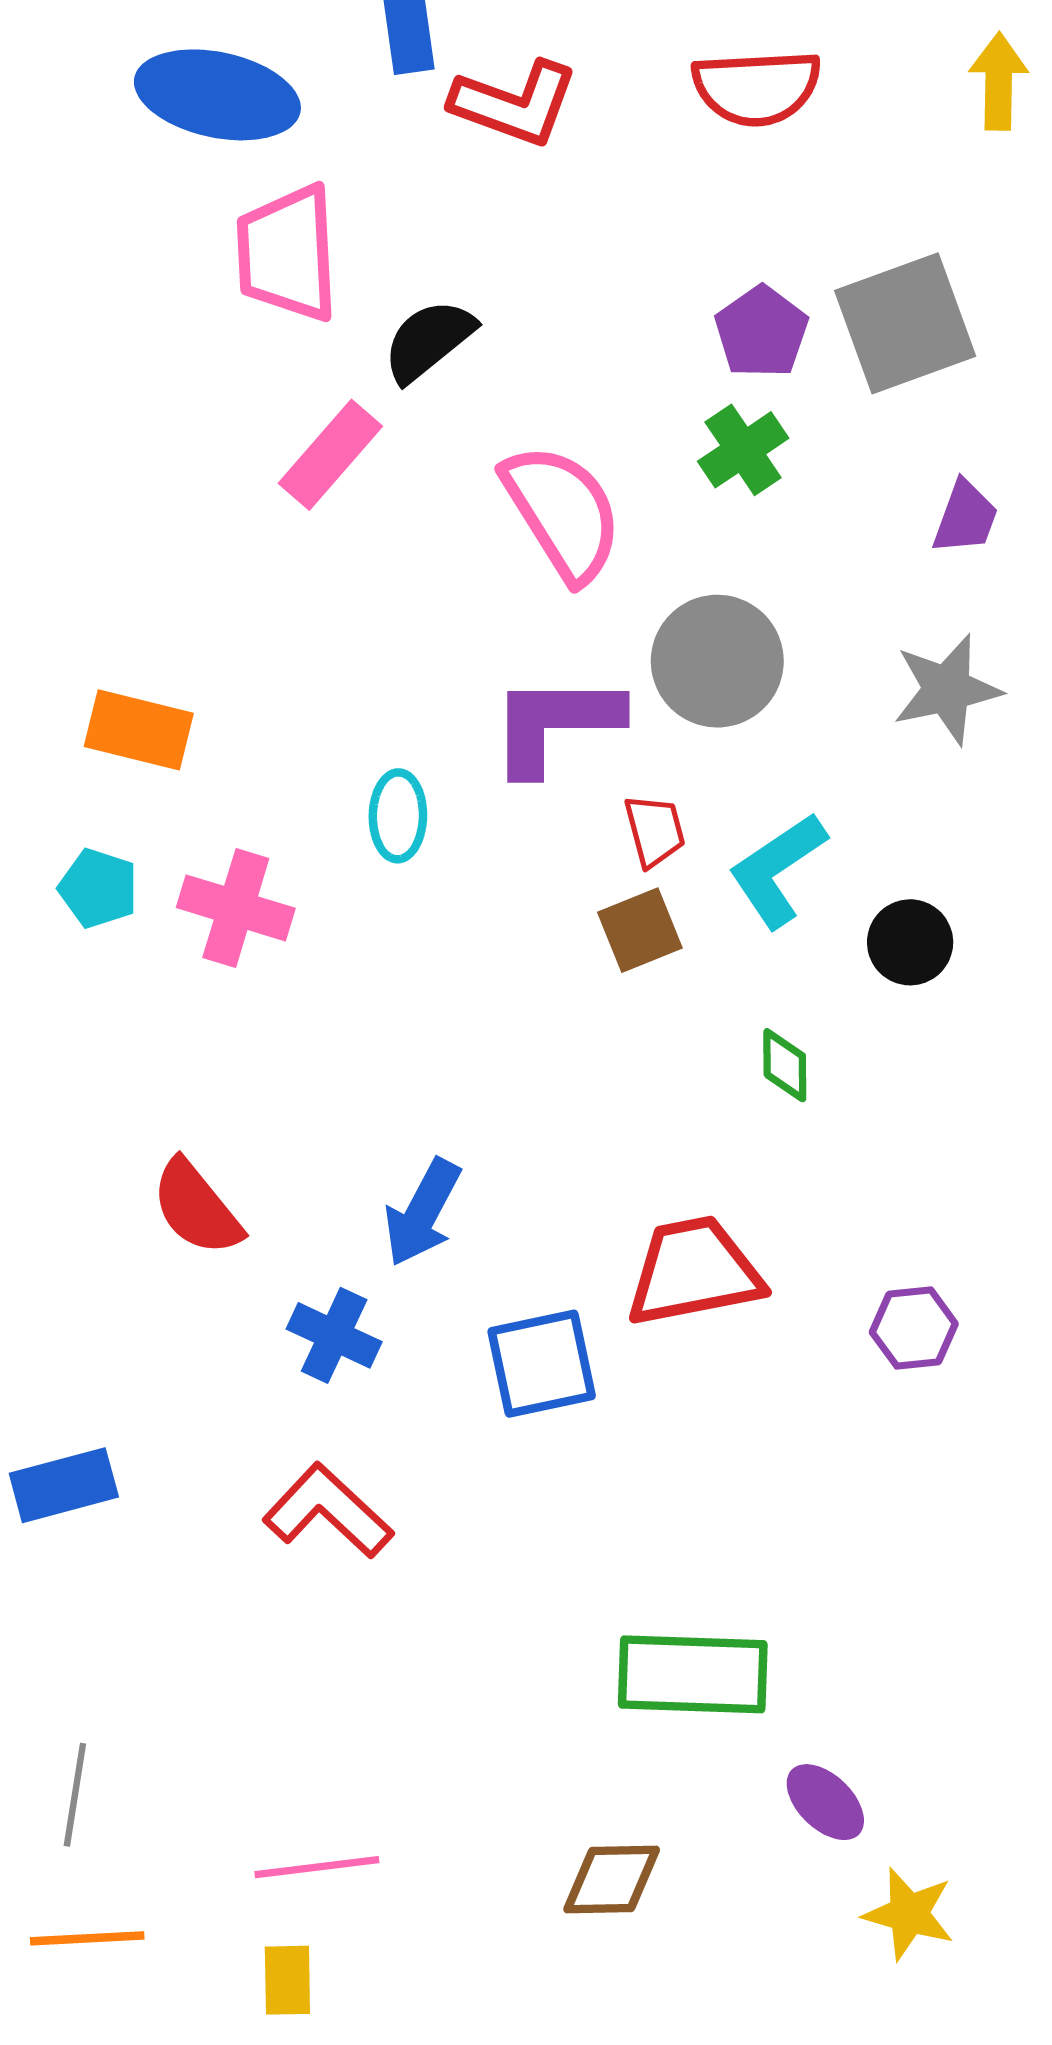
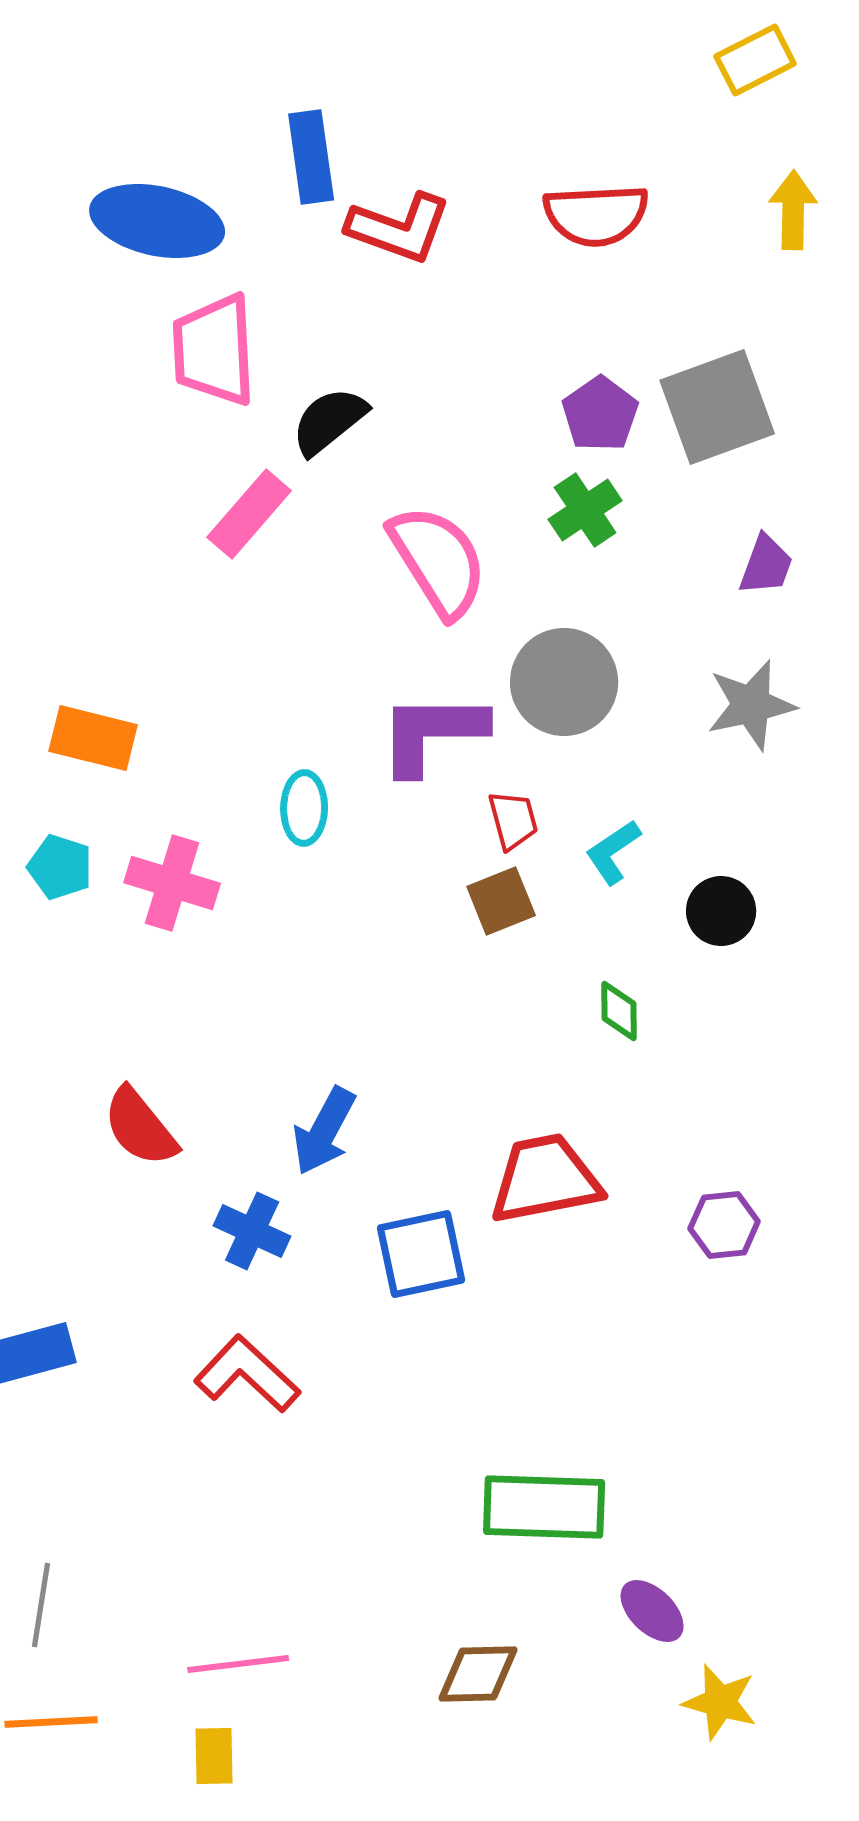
cyan L-shape: (777, 870) -> (613, 852), size x0.7

